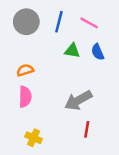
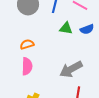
blue semicircle: (98, 52) -> (87, 29), turned -88

